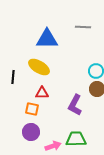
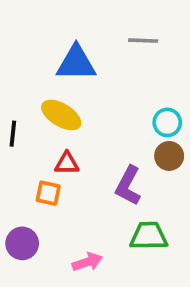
purple circle: (31, 132) -> (22, 243), moved
green trapezoid: (76, 139) -> (149, 236), moved

